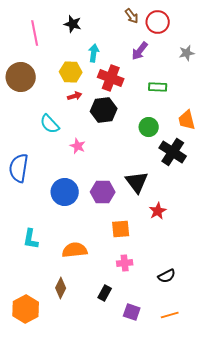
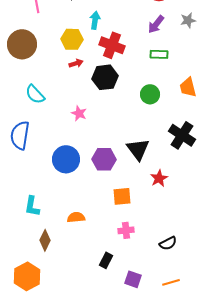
purple arrow: (140, 51) -> (156, 24), moved
cyan semicircle: (50, 124) -> (35, 94), moved
black cross: (173, 152) -> (182, 135), moved
orange semicircle: (75, 250) -> (76, 217), size x0.7
brown diamond: (61, 288) -> (45, 240), moved

